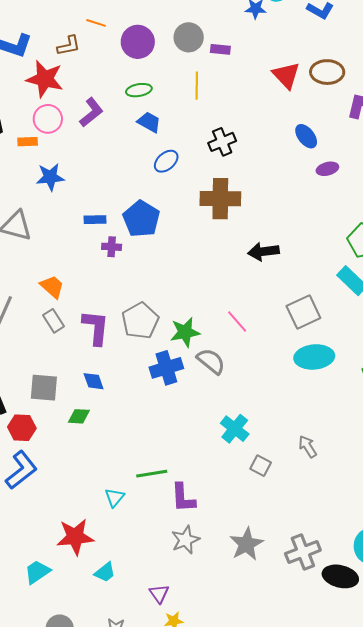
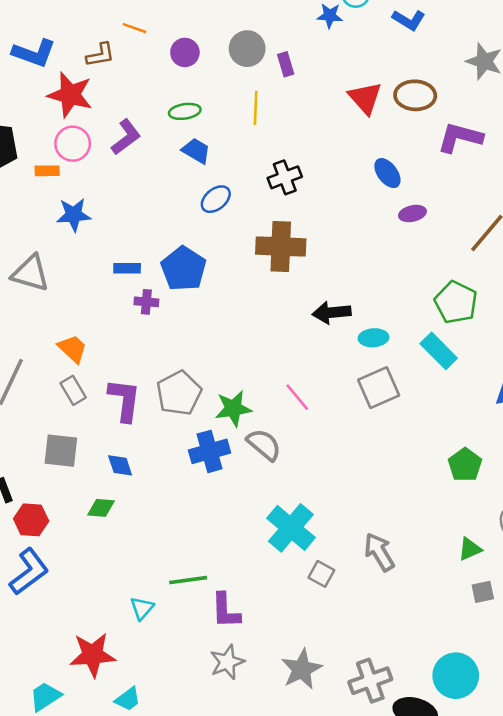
purple circle: (138, 42) -> (185, 52), size x0.7
purple rectangle: (220, 49) -> (286, 64), turned 66
cyan ellipse: (314, 357) -> (374, 338), moved, size x0.6
gray square: (44, 388) -> (61, 451), moved
cyan cross: (235, 429) -> (291, 528), size x1.4
gray arrow: (308, 447) -> (379, 552), size x1.4

